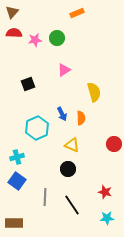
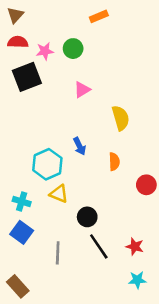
black square: (28, 84) -> (27, 77), moved, size x1.6
orange semicircle: (81, 118) -> (114, 162), moved
yellow triangle: (72, 145) -> (59, 194), moved
cyan cross: (17, 157) -> (22, 201), turned 32
black line: (72, 205) -> (99, 246), moved
brown rectangle: (14, 223) -> (18, 286), turned 48

